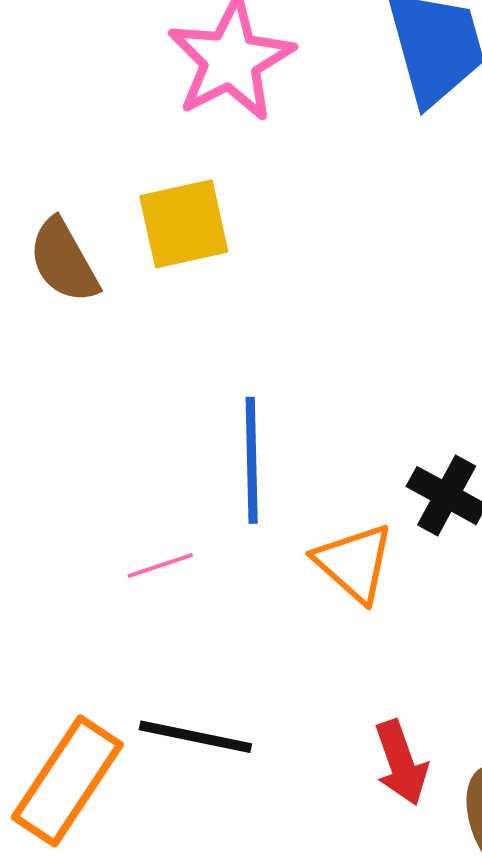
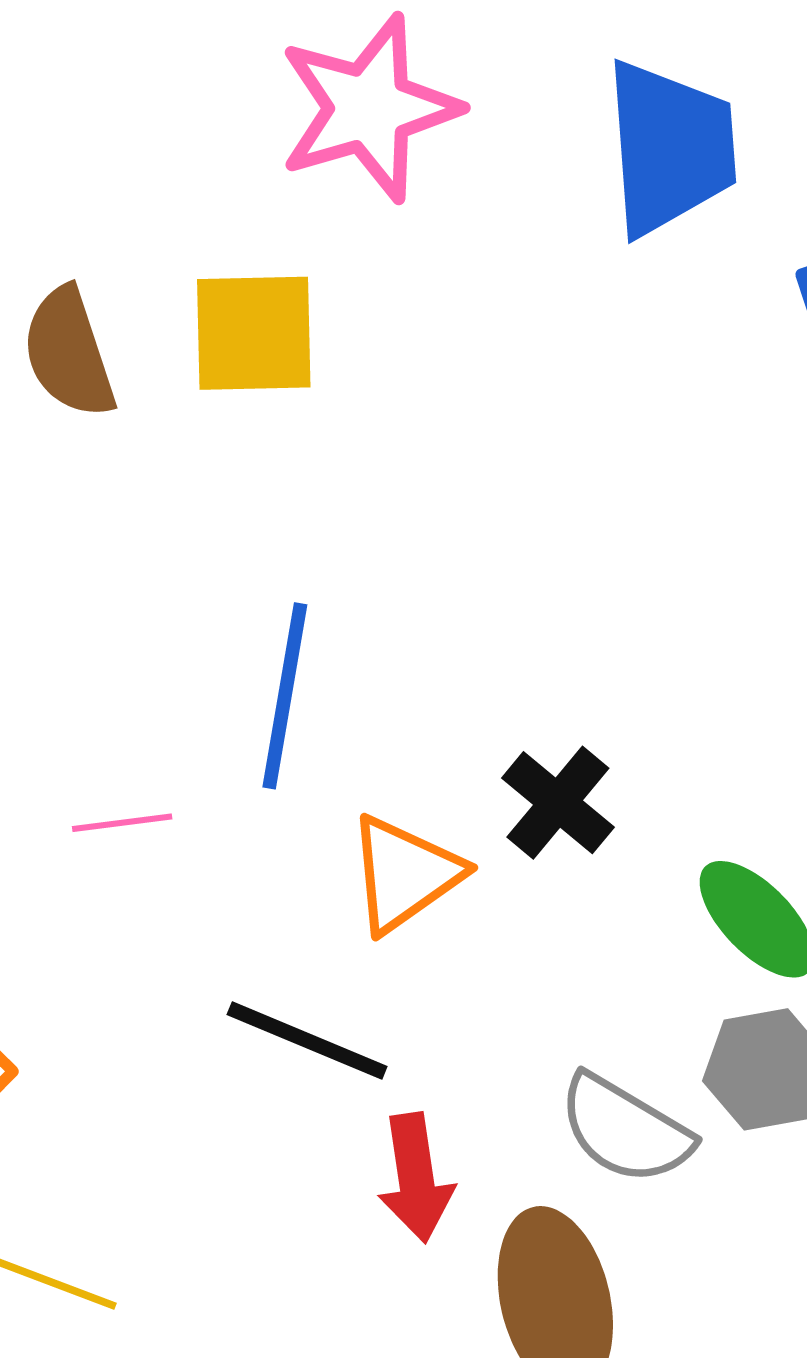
orange triangle: (354, 563) -> (405, 874), turned 32
black line: (195, 737) -> (307, 1040), moved

